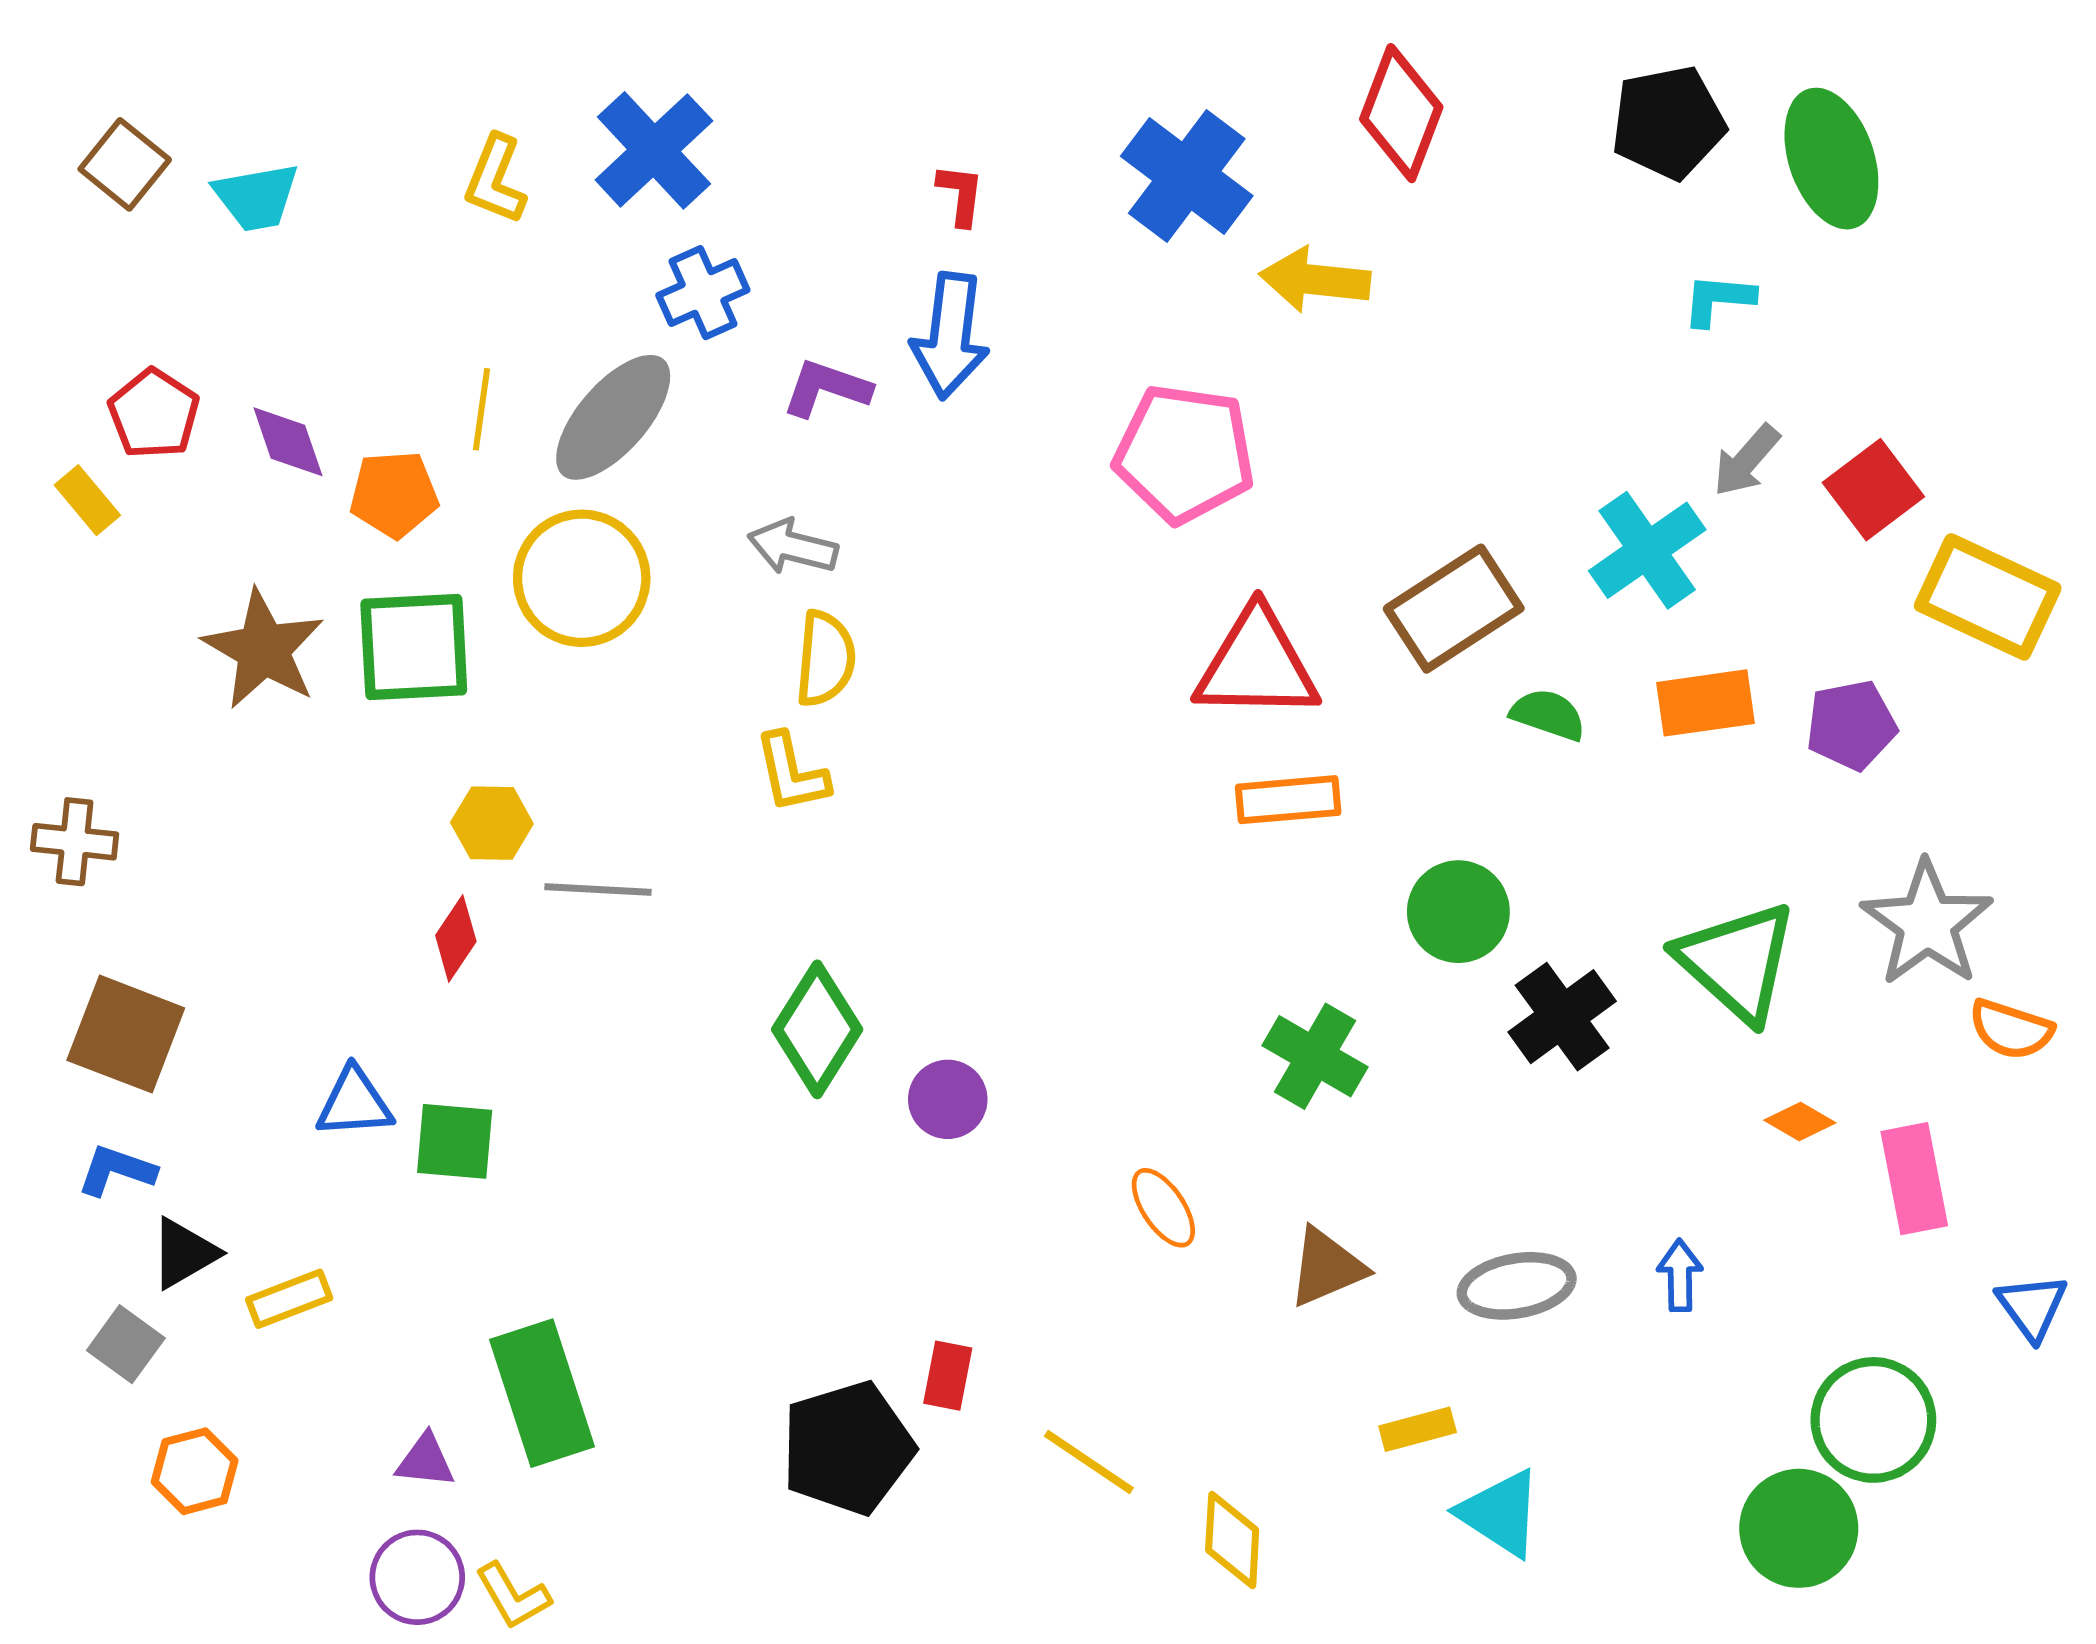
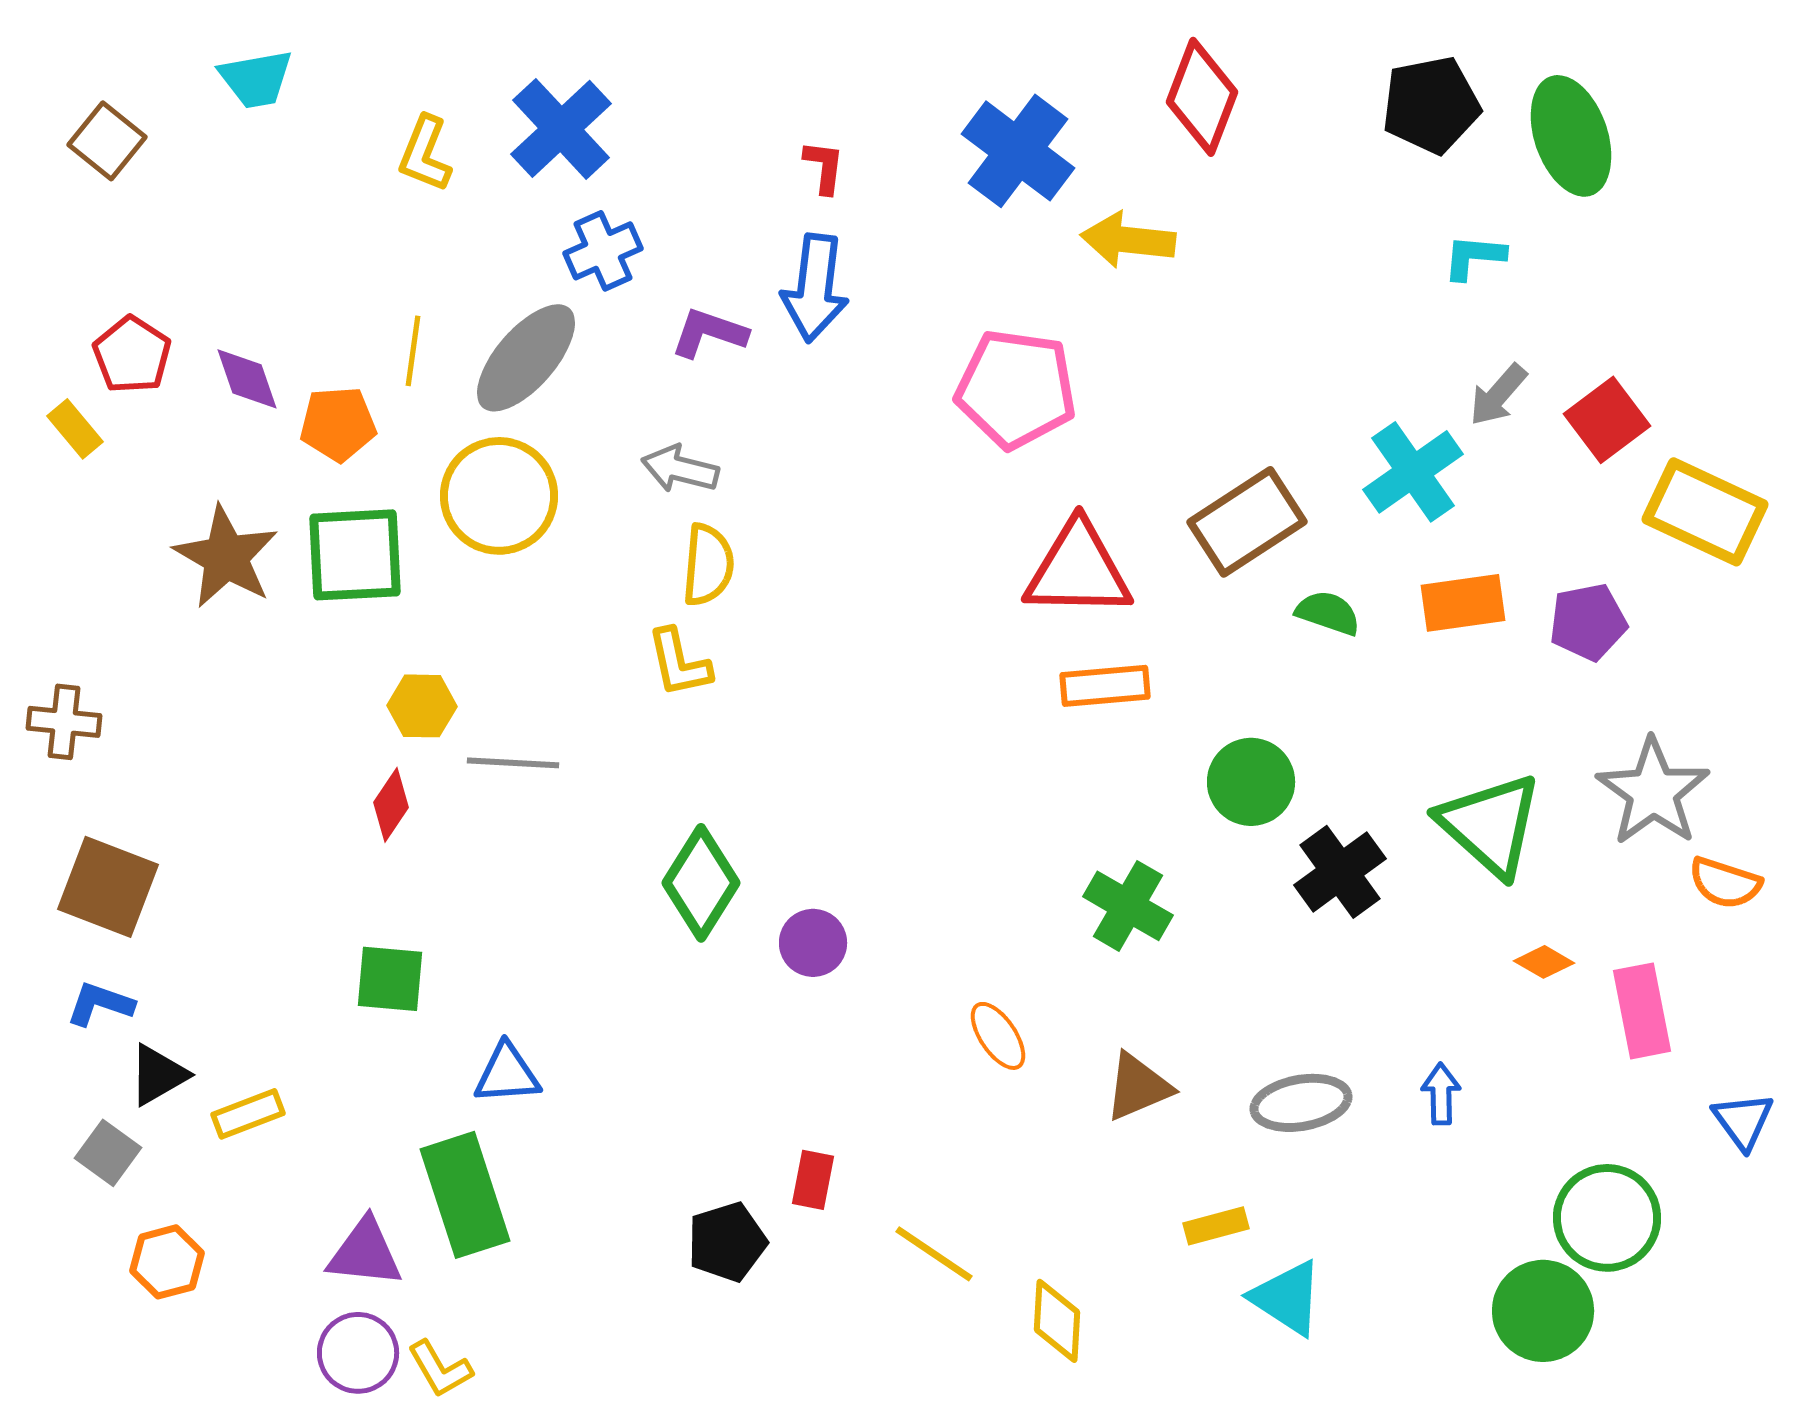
cyan trapezoid: (256, 197) -> (256, 79), moved
blue triangle: (354, 1103) -> (507, 1074), moved
black pentagon: (847, 1448) -> (727, 1242), size x0.7
purple triangle: (425, 1461) -> (365, 1253), size x1.5

